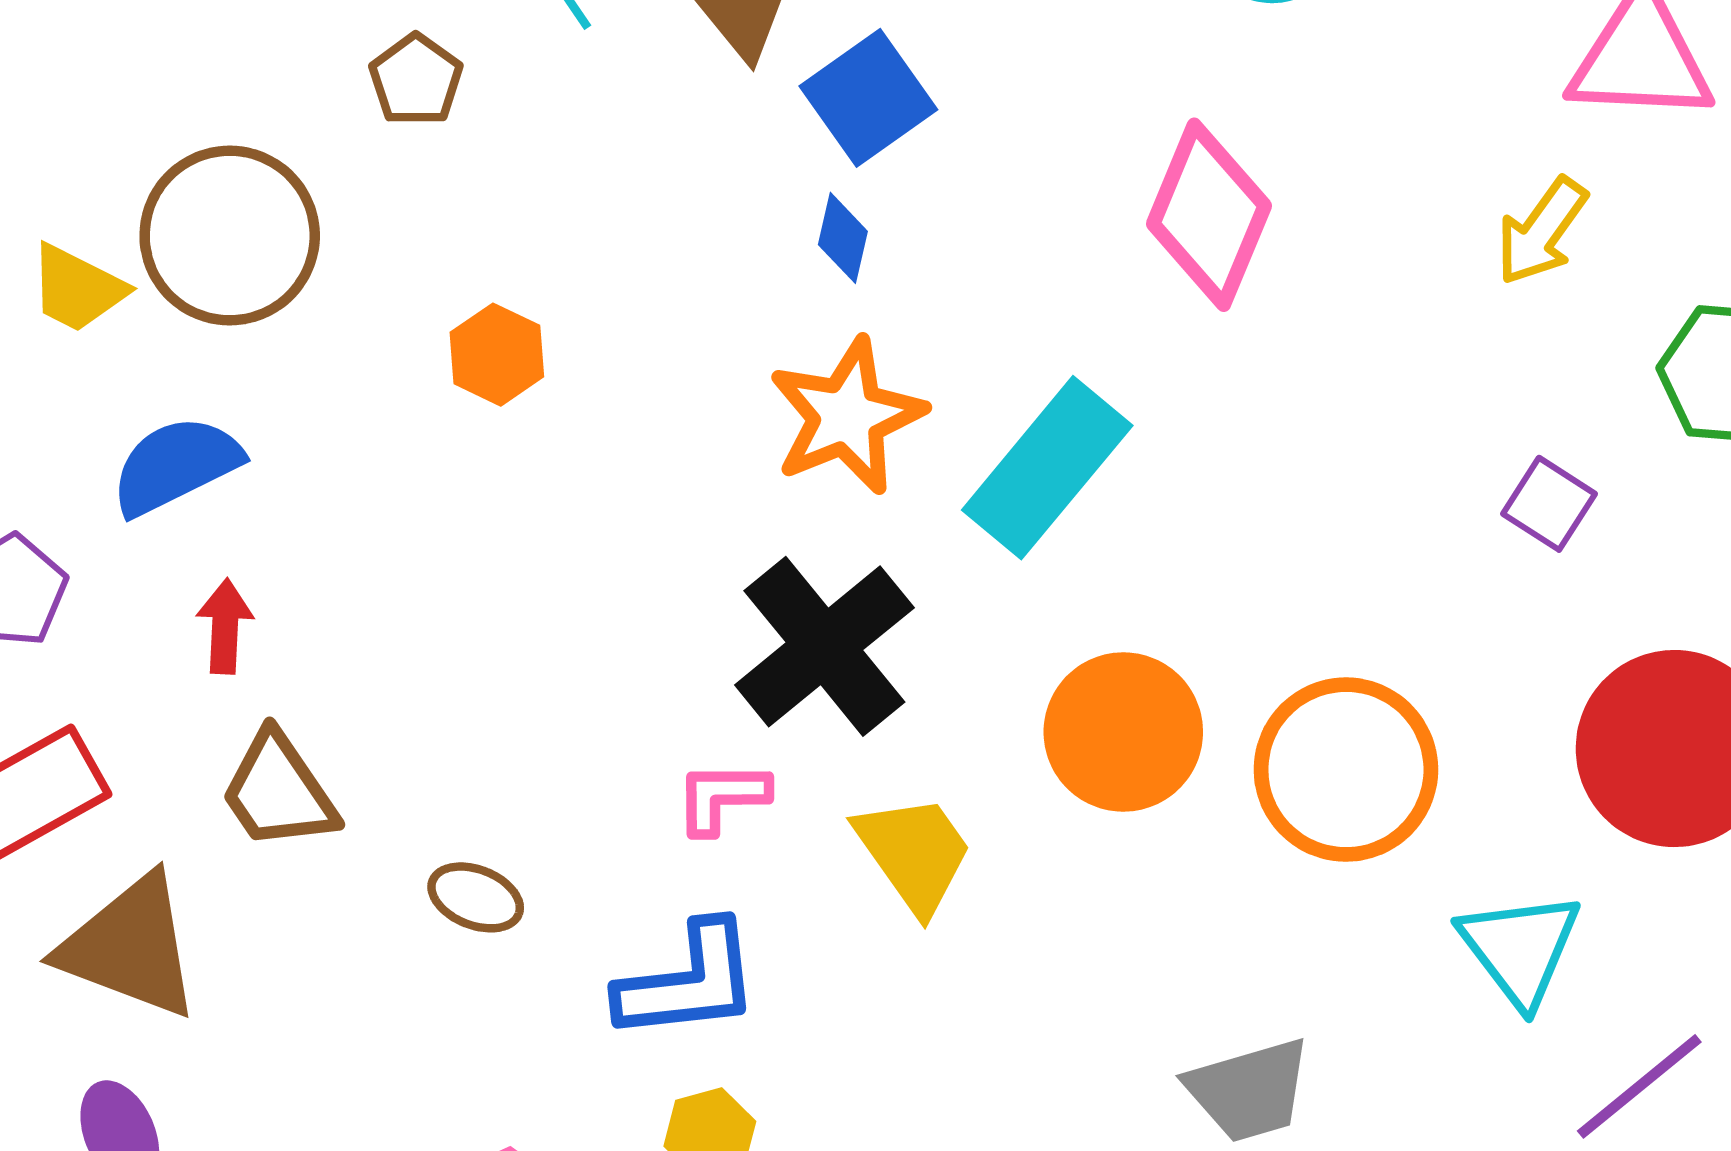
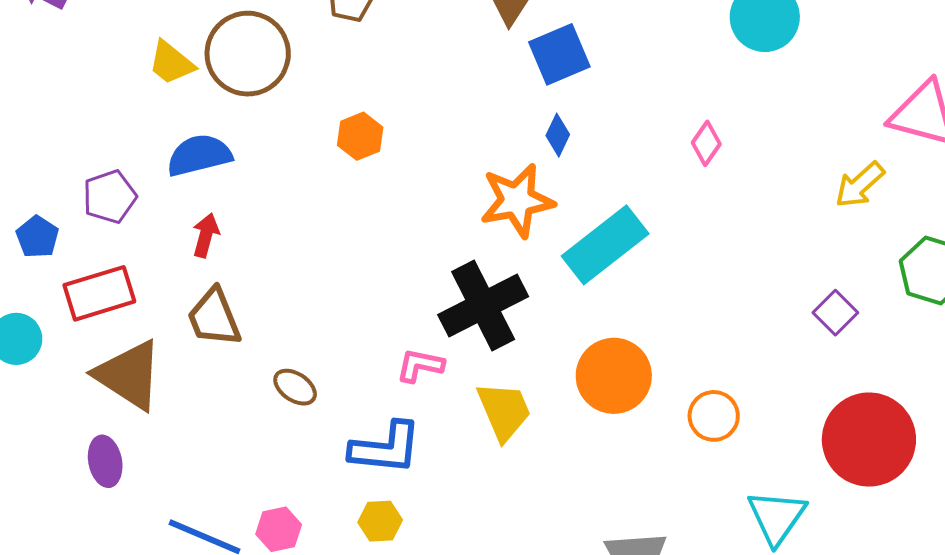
pink diamond: (1209, 215) -> (706, 143), size x0.5
blue diamond: (843, 238) -> (558, 135), moved
orange circle: (1346, 770) -> (714, 416), size x0.6

